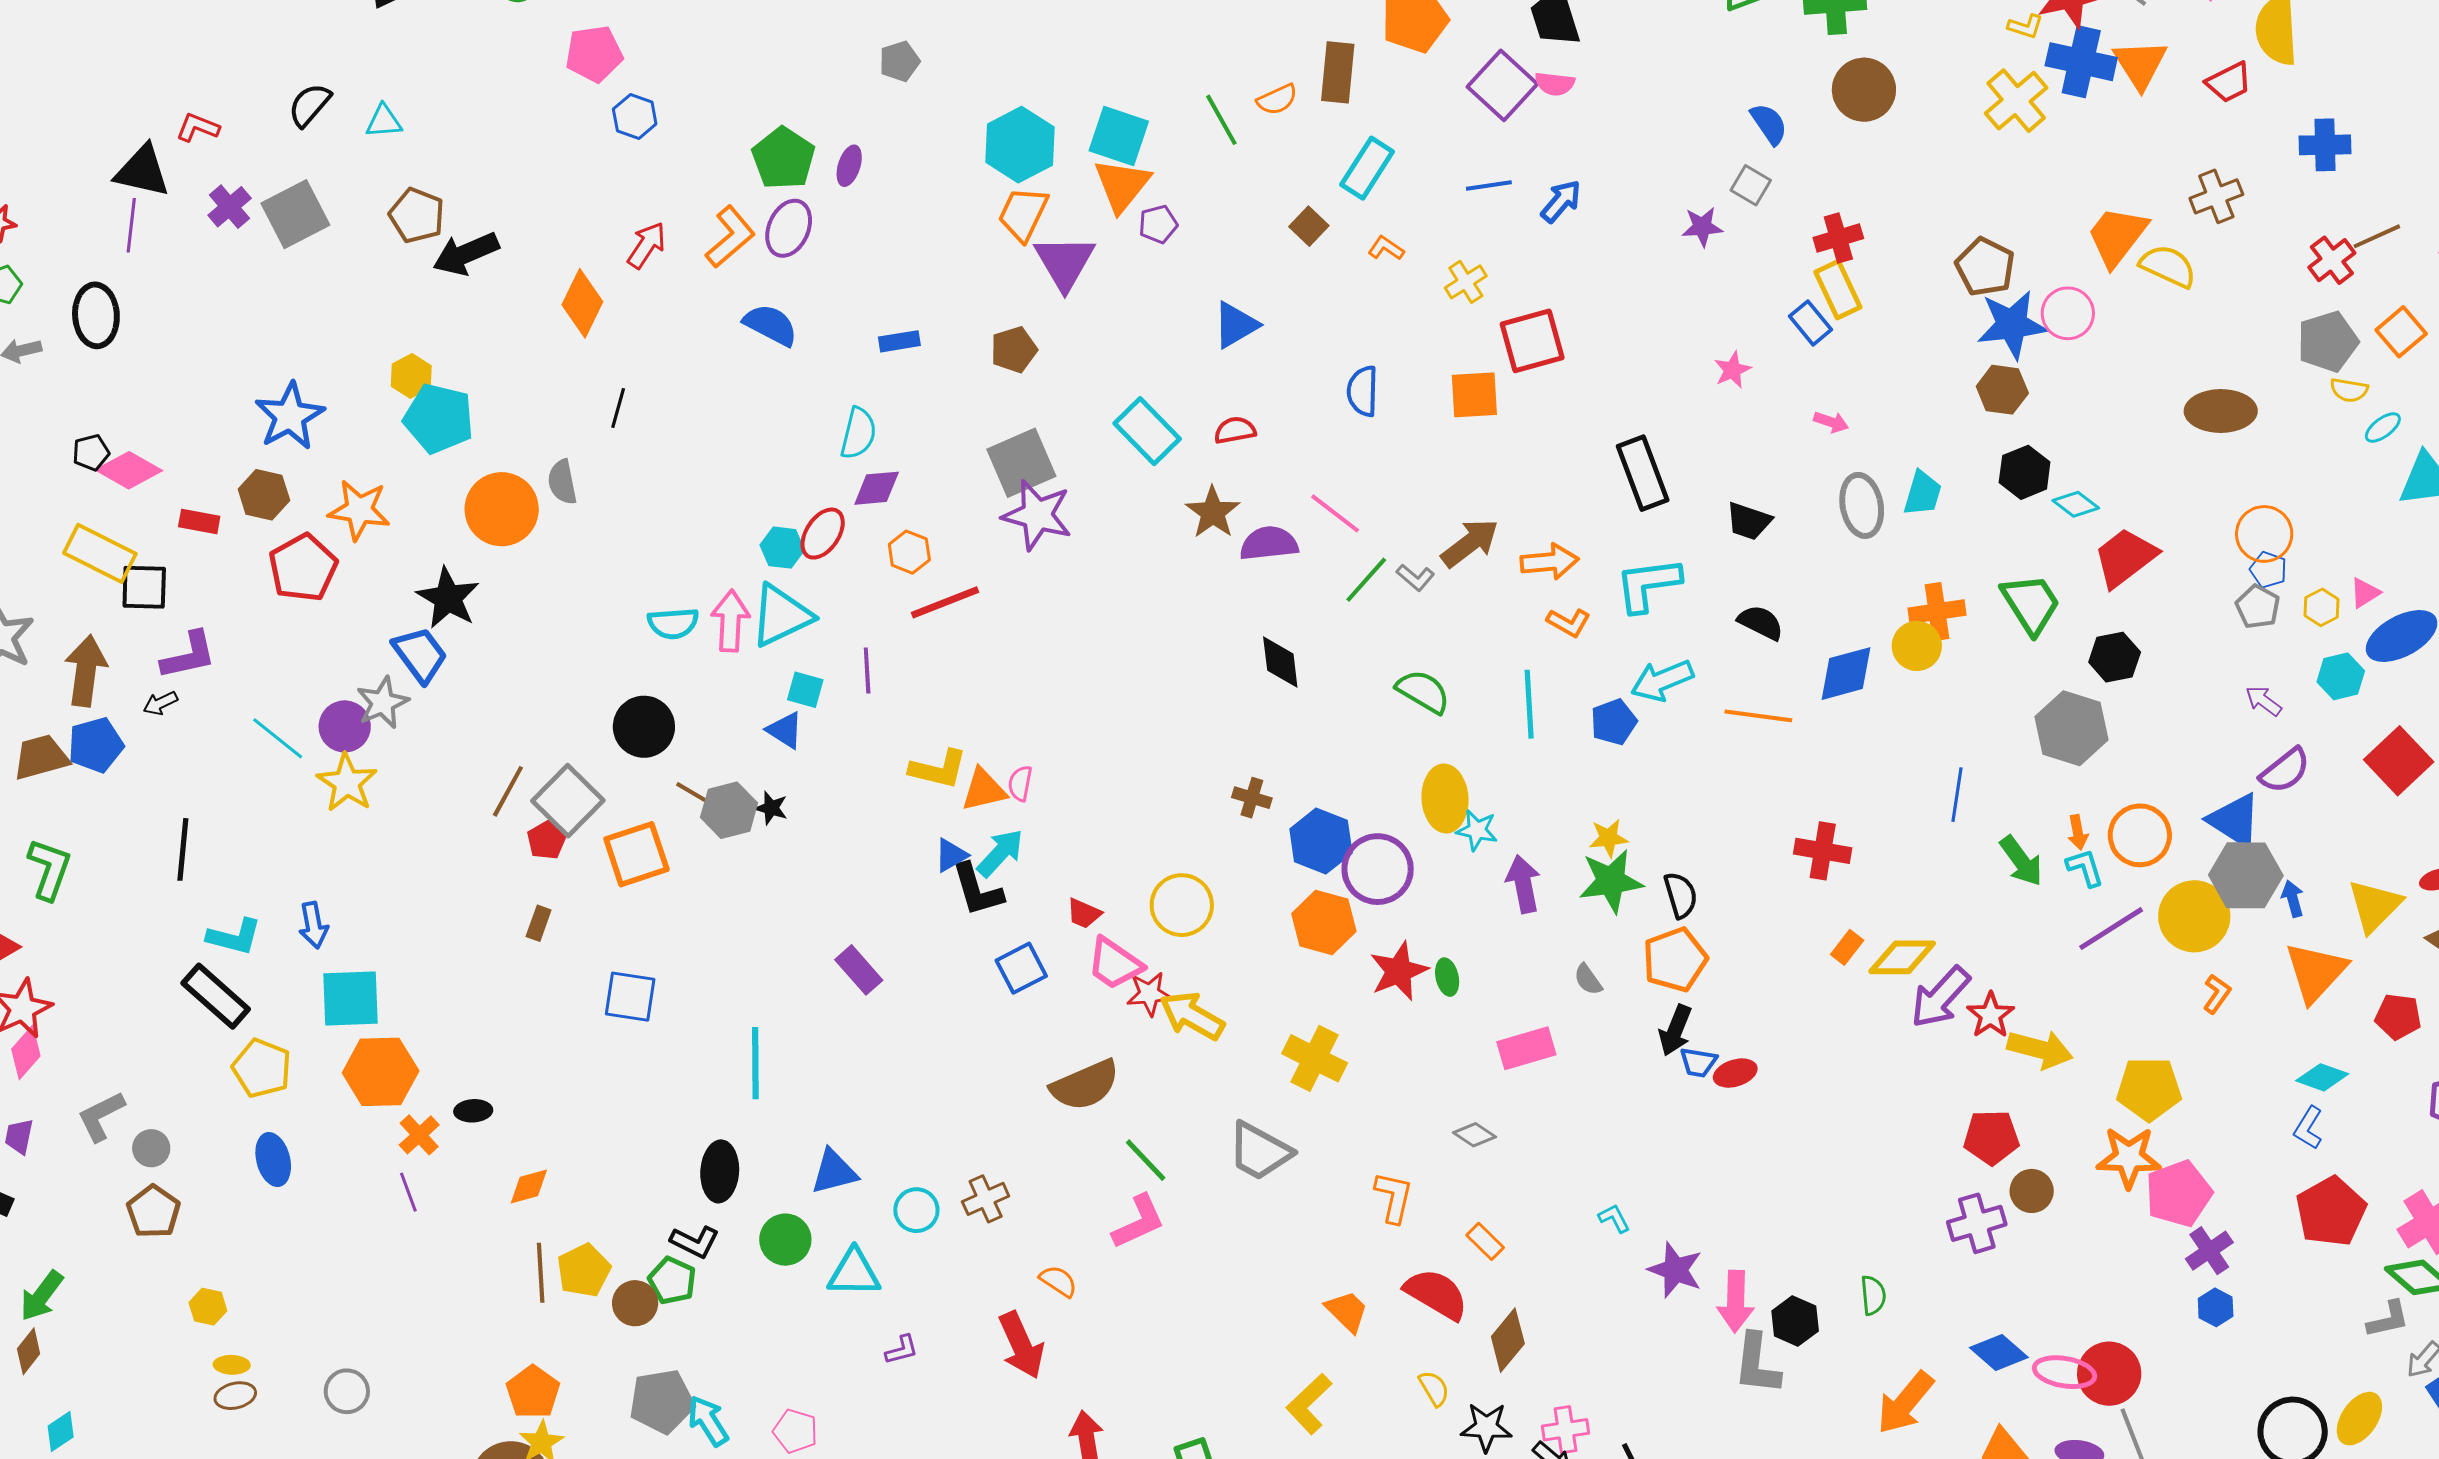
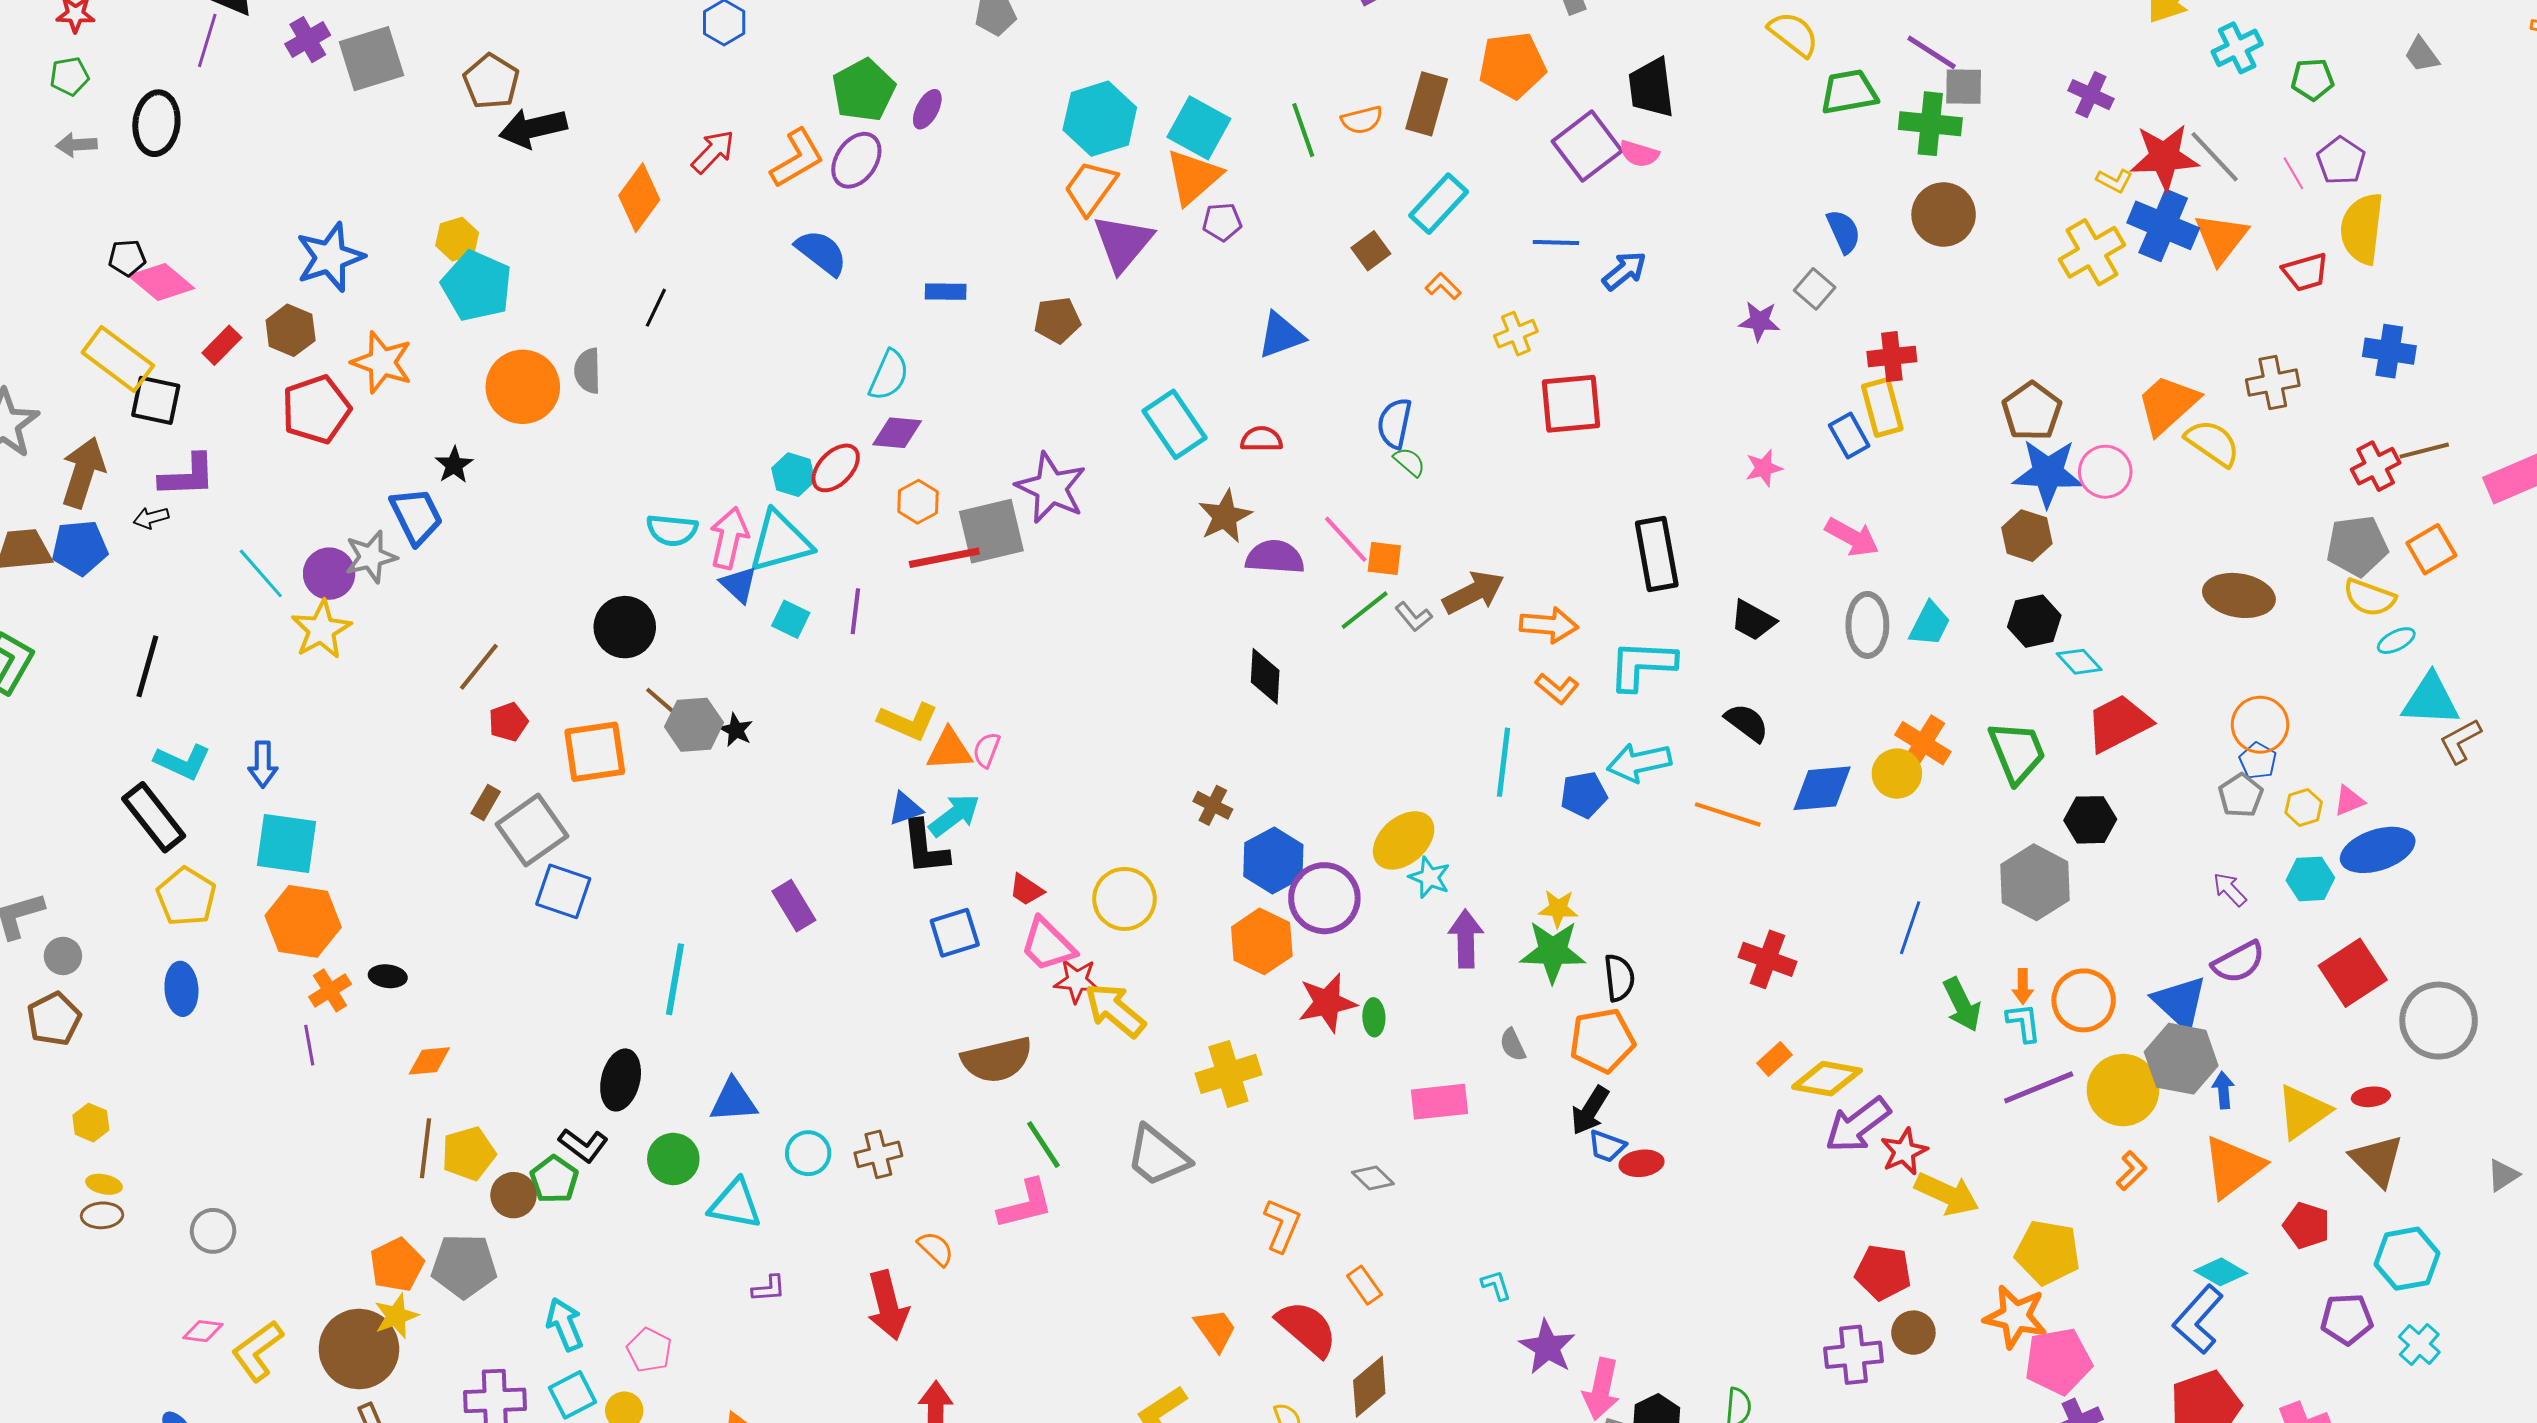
yellow semicircle: (2349, 390) -> (2369, 598), size x1.4
orange square: (1474, 395) -> (1384, 559), moved, size x0.7
pink arrow: (1831, 422) -> (1852, 537), size x1.6
gray square: (1021, 463) -> (991, 531), moved
red rectangle: (199, 522) -> (222, 345), turned -66
black star: (448, 598) -> (454, 465), size x0.6
orange cross: (1937, 612) -> (1923, 743), turned 30
green semicircle: (1423, 692) -> (1409, 462), moved, size x0.6
blue triangle: (785, 730) -> (739, 584), moved
yellow ellipse: (1445, 798) -> (1404, 840), turned 42
gray square: (568, 801) -> (532, 830), moved
yellow cross: (1315, 1058) -> (1228, 1074), turned 36
blue L-shape: (2308, 1128) -> (2198, 1319), size x1.6
gray pentagon: (662, 1401) -> (464, 1266), moved

